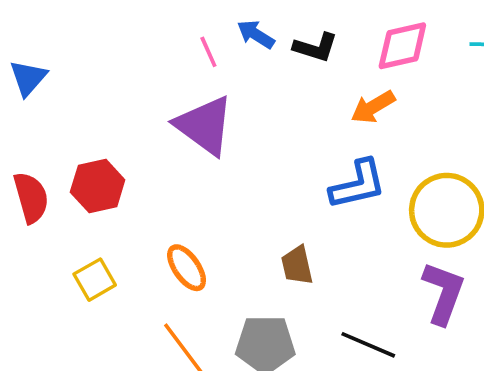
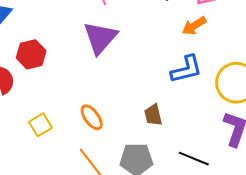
purple triangle: (205, 125) -> (100, 38), turned 36
red hexagon: (98, 186) -> (31, 54), moved

